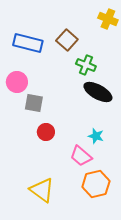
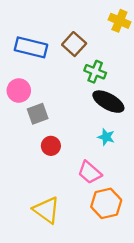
gray square: (34, 103) -> (38, 114), turned -30
cyan star: (96, 136) -> (106, 137), moved

